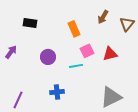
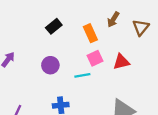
black rectangle: (30, 23) -> (54, 26), moved, turned -48
orange rectangle: (74, 29) -> (90, 33), moved

